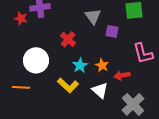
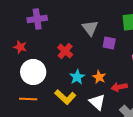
red star: (21, 18) -> (20, 47), moved
orange line: (21, 87) -> (28, 99), moved

